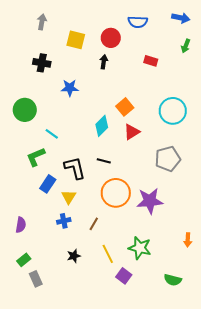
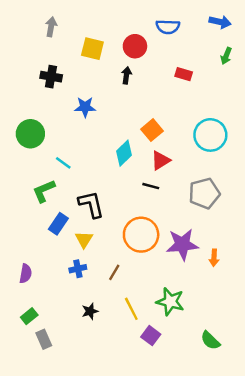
black line: (104, 161) -> (151, 186), moved
orange arrow: (188, 240) -> (214, 258), moved
green semicircle: (173, 280) -> (210, 340), turned 30

